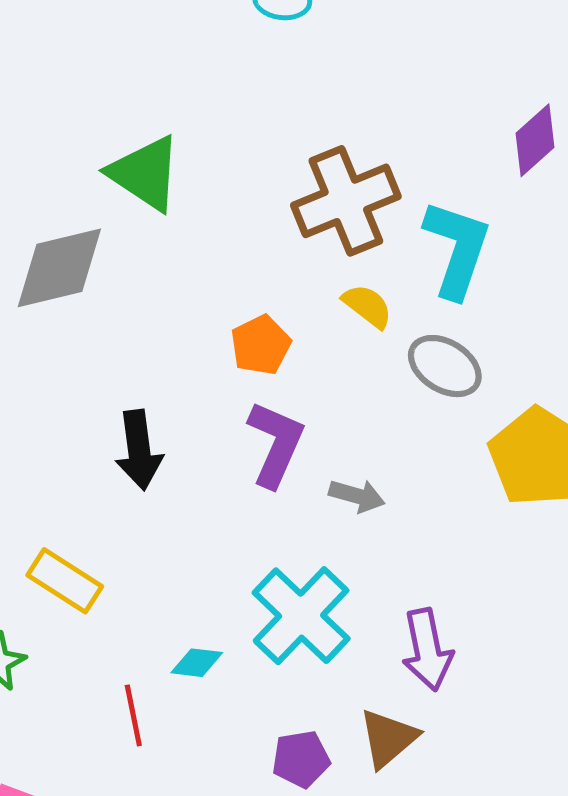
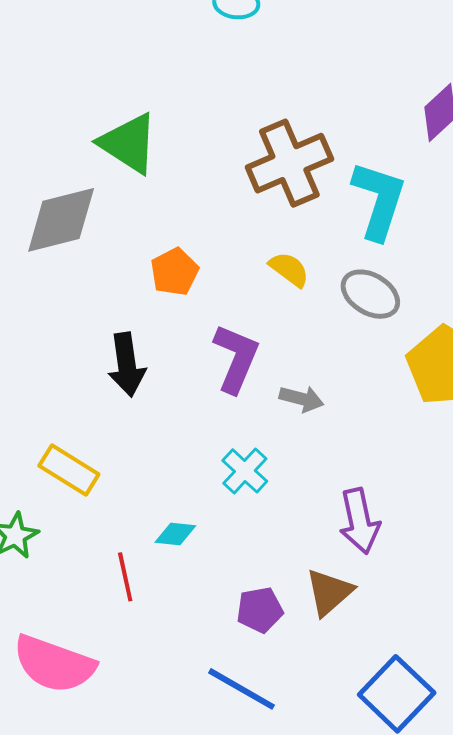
yellow semicircle: (367, 306) -> (289, 269), moved
orange pentagon: (261, 345) -> (174, 272), moved
cyan cross: (301, 616) -> (245, 471), moved, size x0.6

